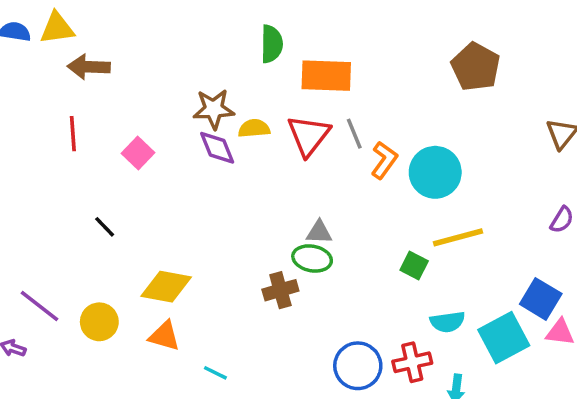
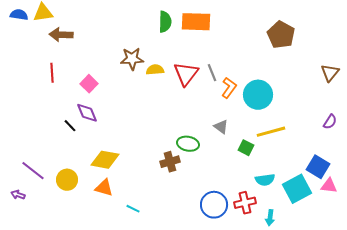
orange rectangle: (326, 76) -> (196, 22), moved
purple diamond: (217, 148) -> (87, 113), moved
gray triangle: (319, 232) -> (221, 127), moved, turned 35

